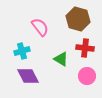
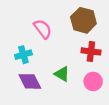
green triangle: (61, 59) -> (62, 74), moved

